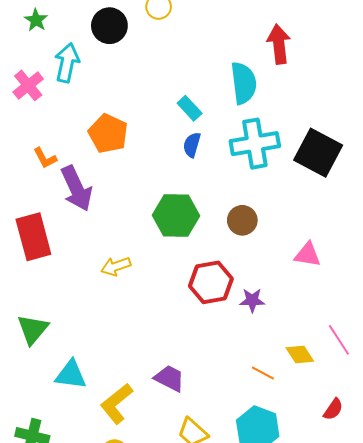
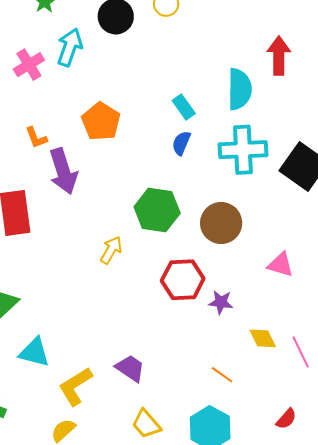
brown circle: (242, 220) -> (221, 223), size x1.4
yellow arrow: (116, 266) -> (111, 250), moved, turned 132
yellow diamond: (300, 354) -> (263, 338), moved

